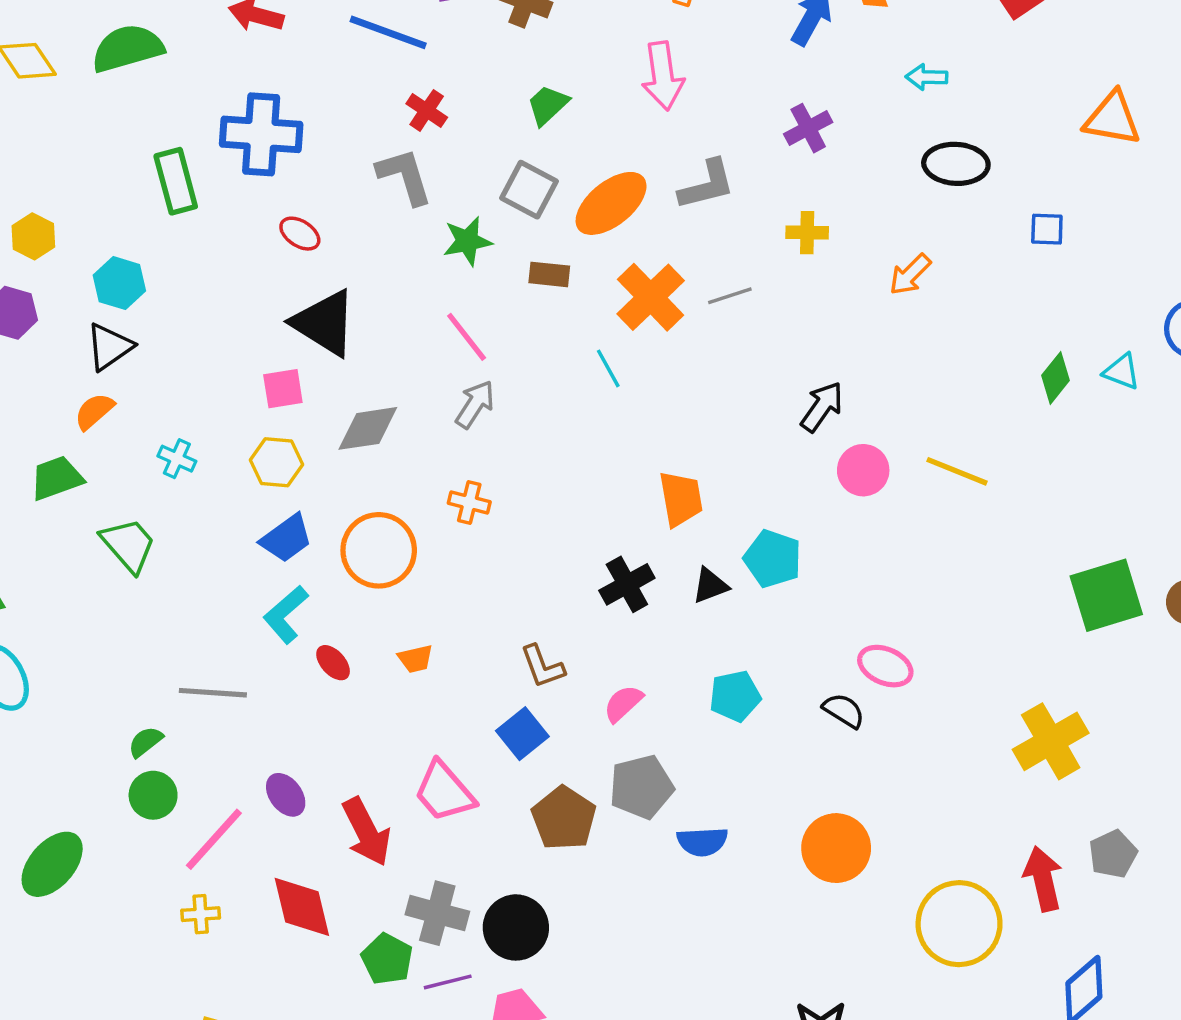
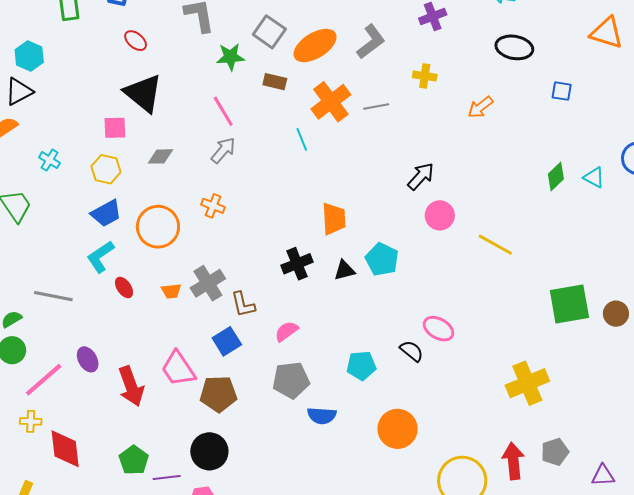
gray L-shape: (707, 185) -> (371, 42), turned -30
gray diamond: (368, 428) -> (160, 156), size x0.7
yellow line: (957, 471) -> (495, 245), moved
cyan pentagon: (735, 696) -> (361, 366), moved
brown pentagon: (564, 818) -> (219, 394), moved, turned 30
red diamond: (302, 907) -> (65, 449), moved
gray cross: (437, 913) -> (208, 283), moved, turned 36

